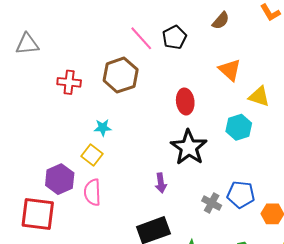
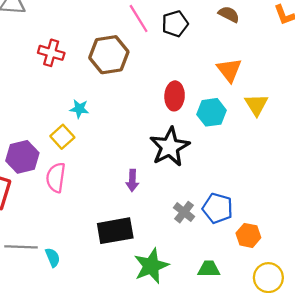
brown semicircle: (221, 21) -> (229, 14), turned -114
yellow triangle: (259, 97) -> (256, 105), turned 30
cyan hexagon: (239, 127) -> (211, 112), moved

